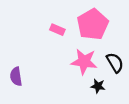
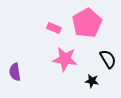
pink star: (84, 62) -> (65, 59), moved

